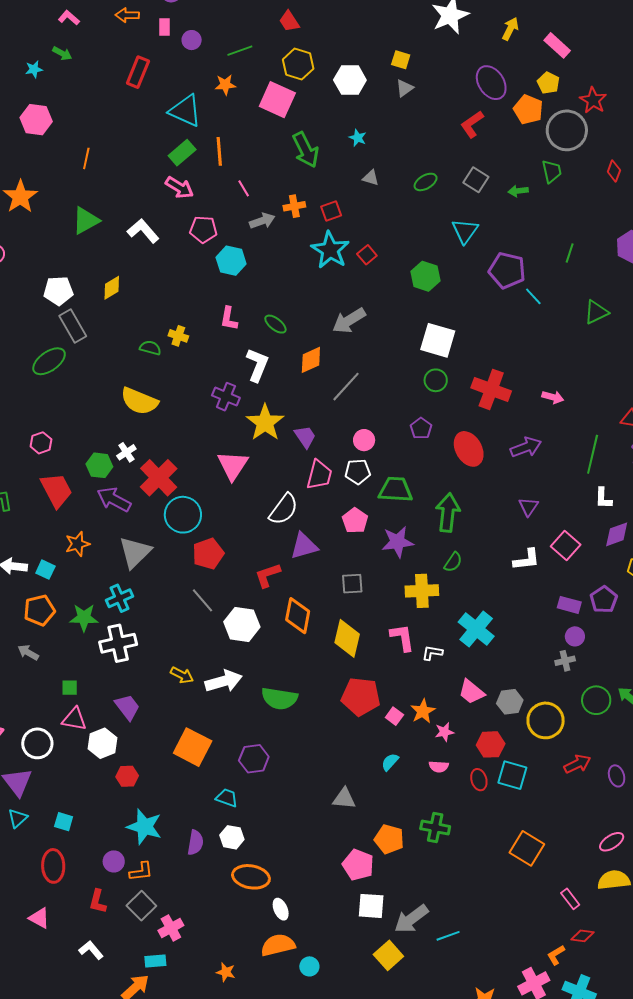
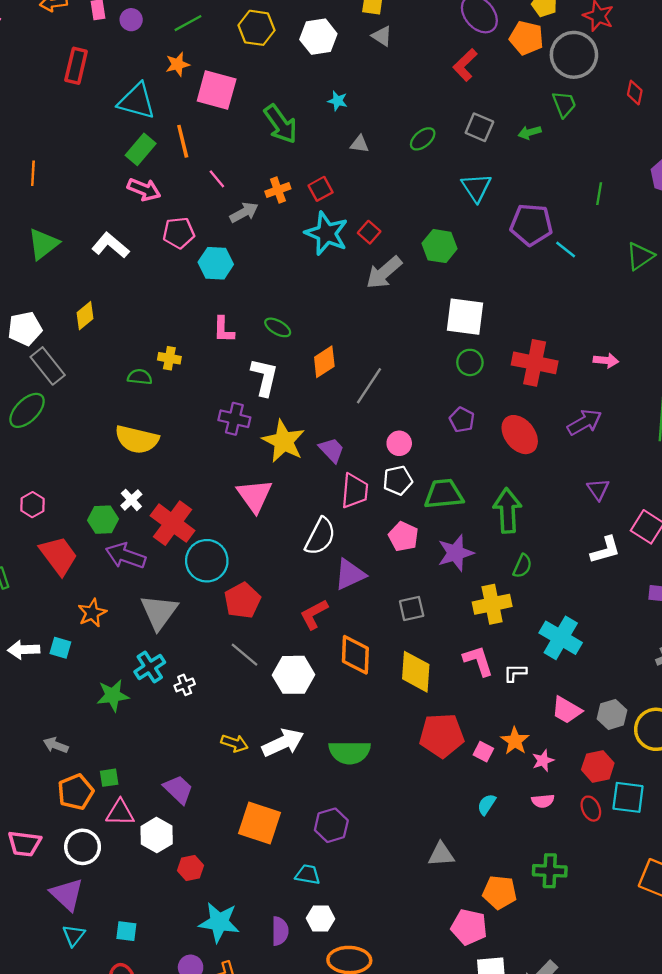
gray triangle: (405, 88) -> (382, 36), turned -42
pink square: (277, 100) -> (217, 90), moved
gray arrow: (349, 321) -> (384, 273), moved
orange pentagon: (39, 610) -> (76, 792), moved
white cross: (118, 643) -> (185, 685), moved, size x0.5

